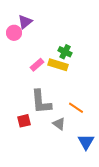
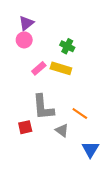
pink circle: (14, 33) -> (24, 40), moved
green cross: (65, 52) -> (67, 46), moved

